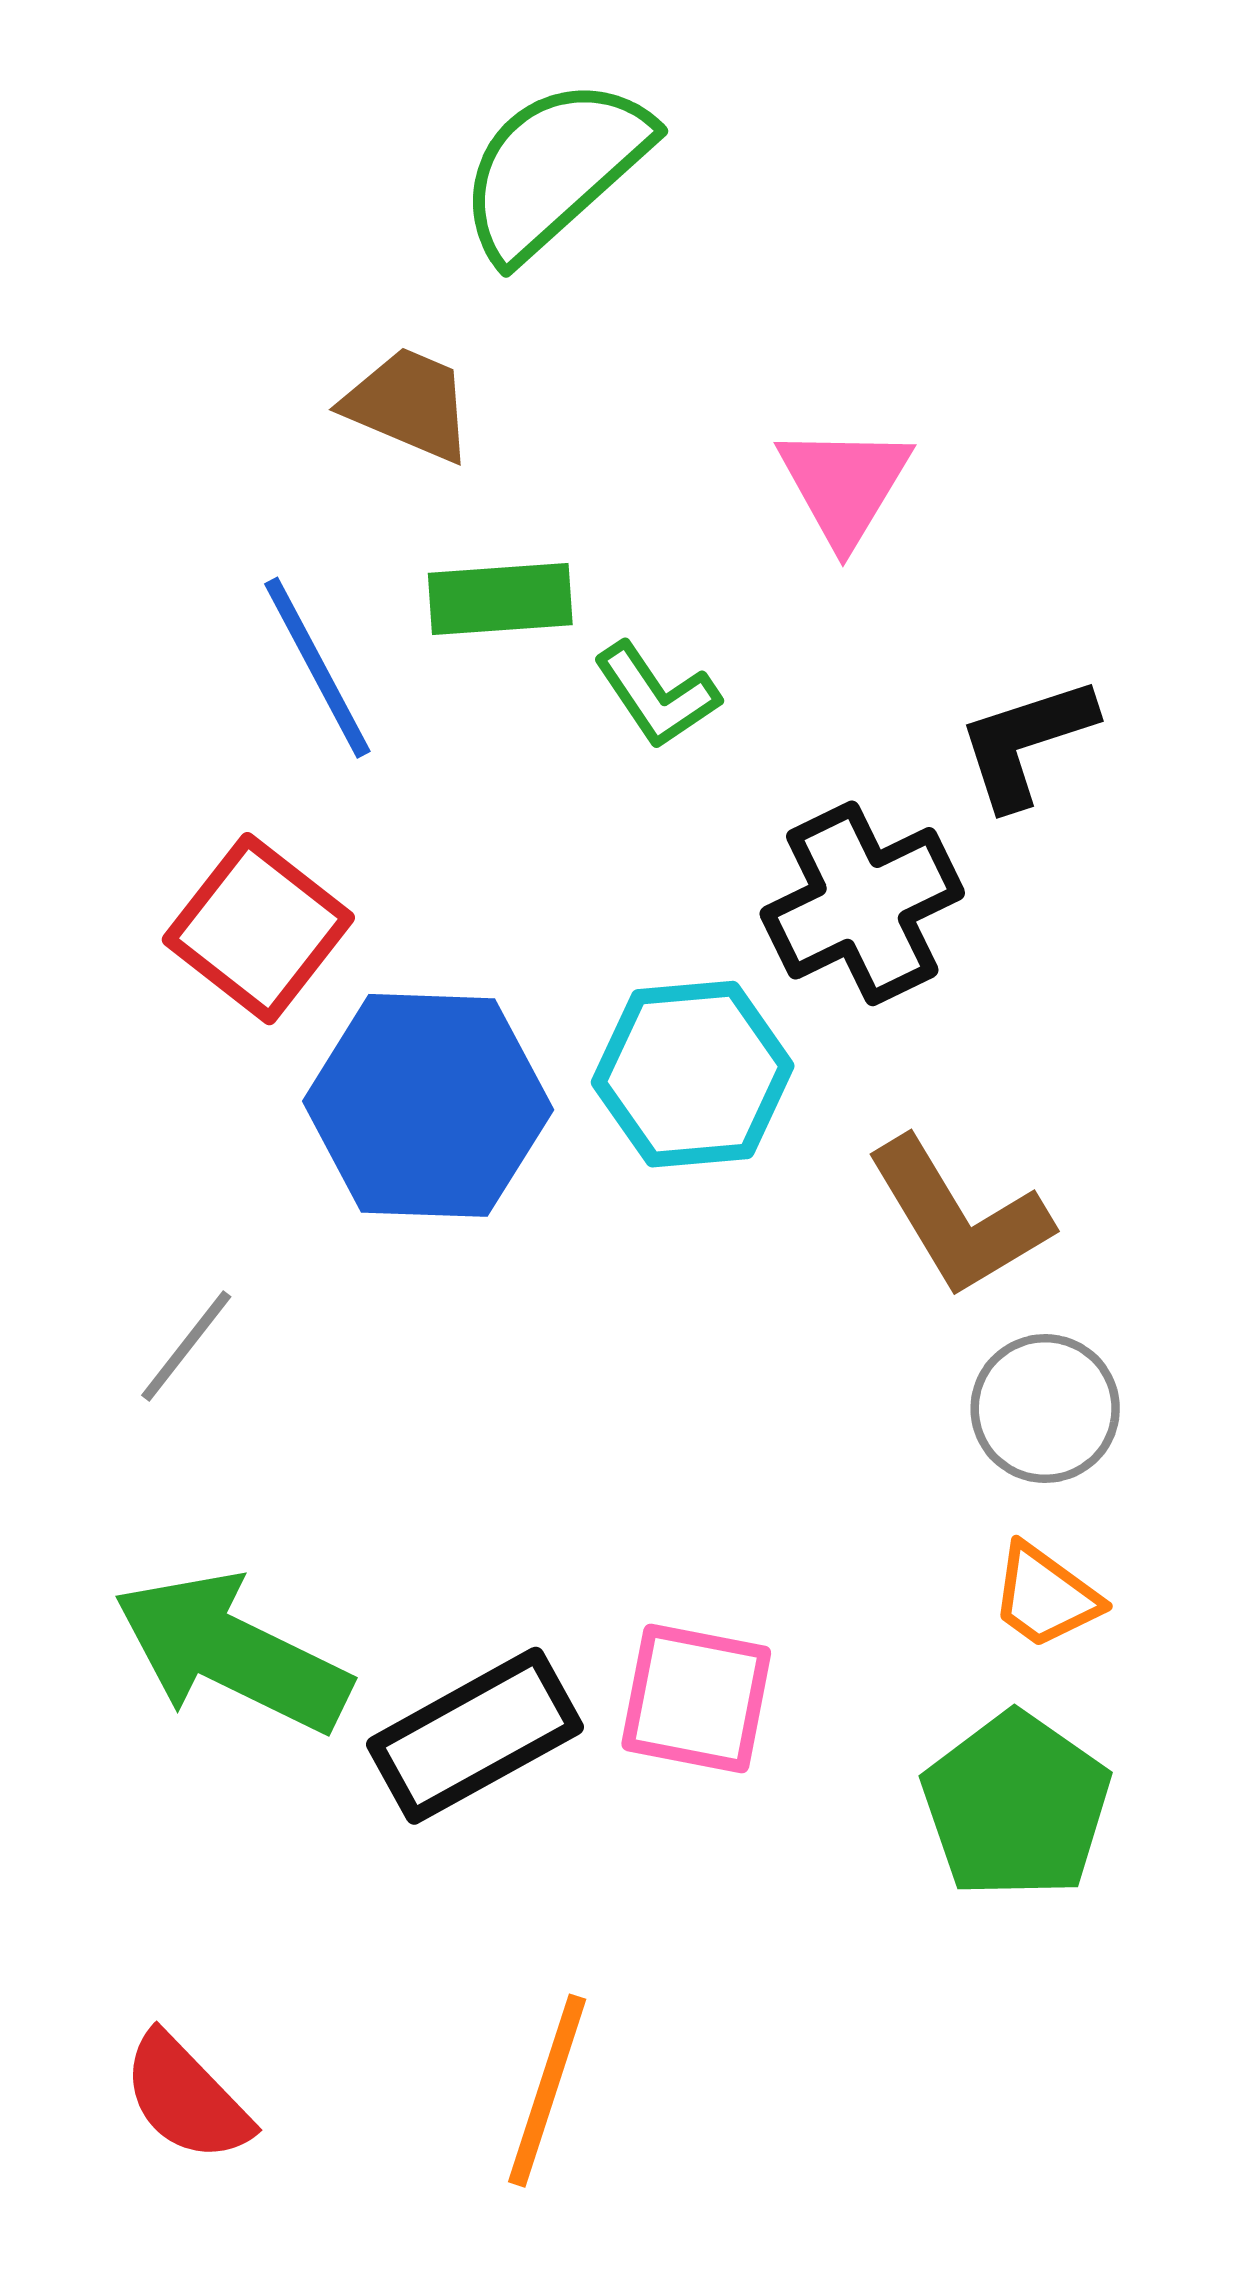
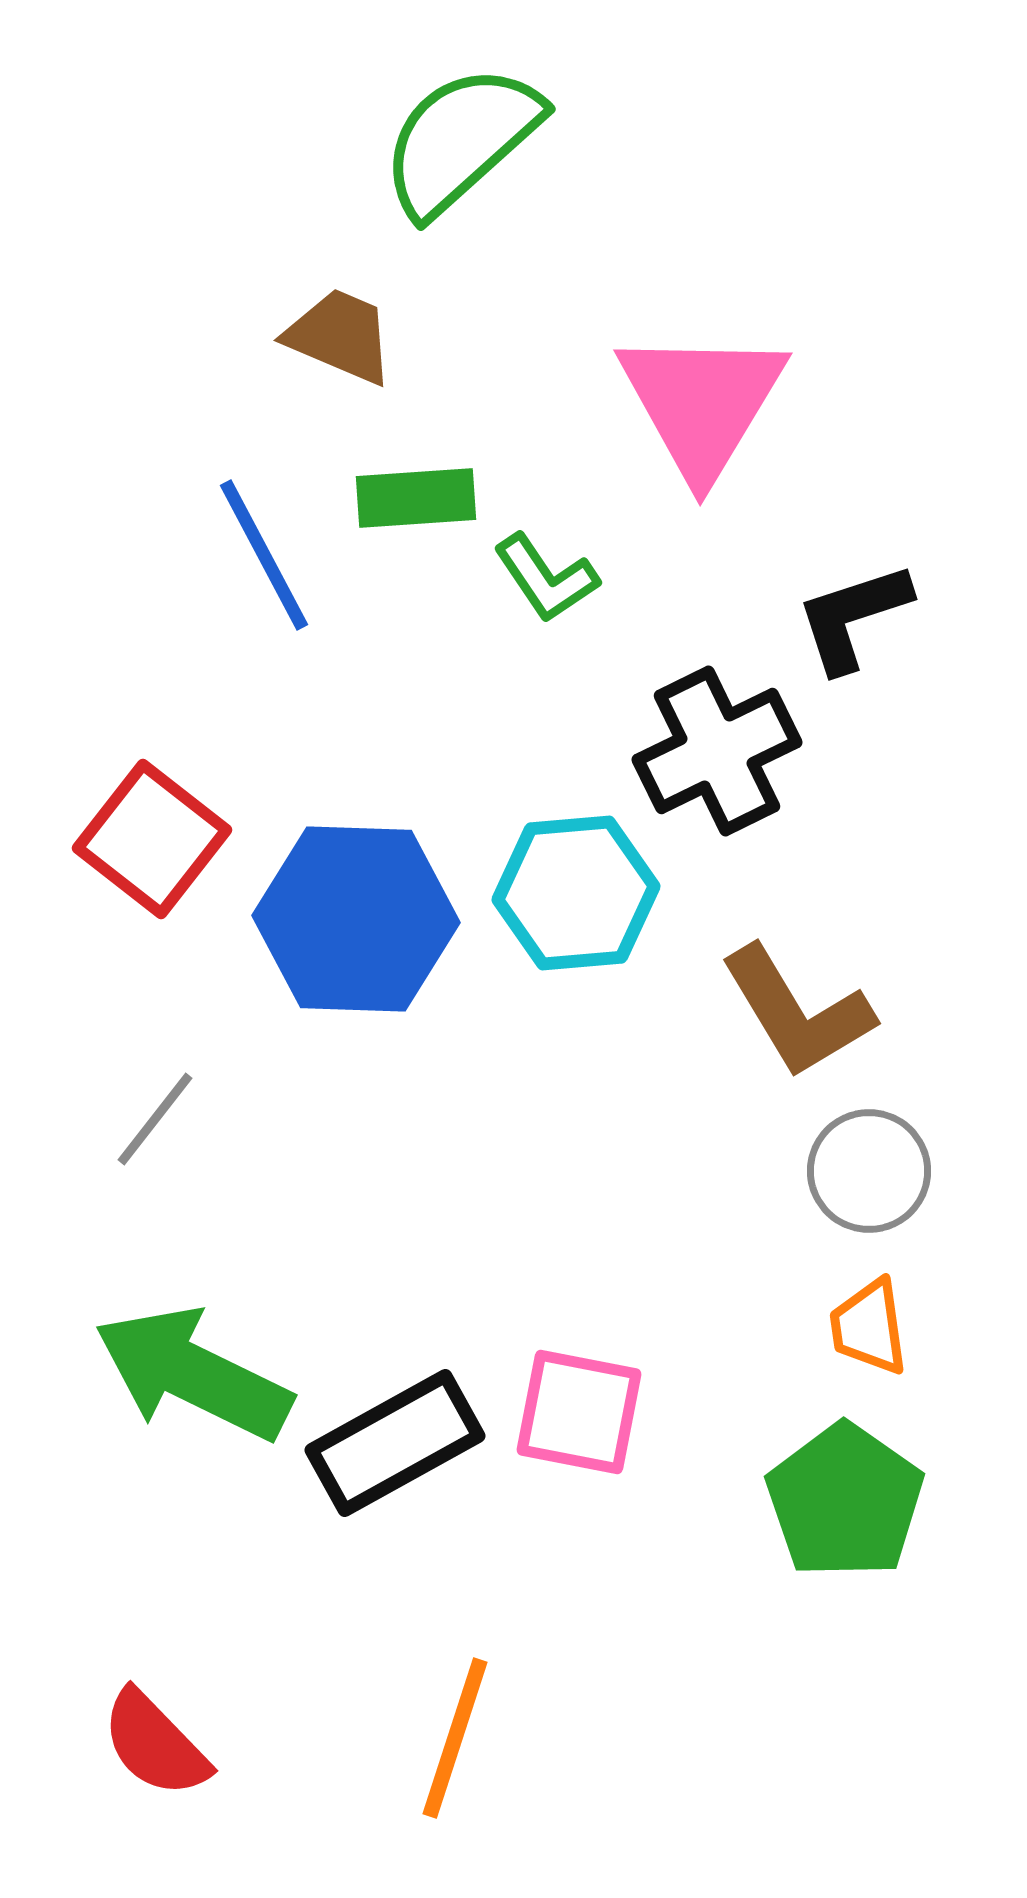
pink triangle: (844, 485) -> (702, 403), size x1.5
red square: (258, 929) -> (152, 839), moved
orange trapezoid: (1045, 1596) -> (869, 1327), turned 46

